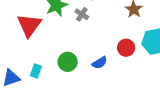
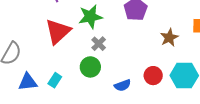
gray cross: (82, 14) -> (99, 44), moved
green circle: (68, 62) -> (90, 67), moved

